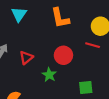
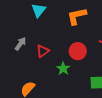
orange L-shape: (60, 18) -> (77, 16), turned 85

